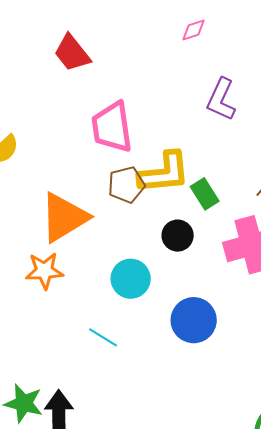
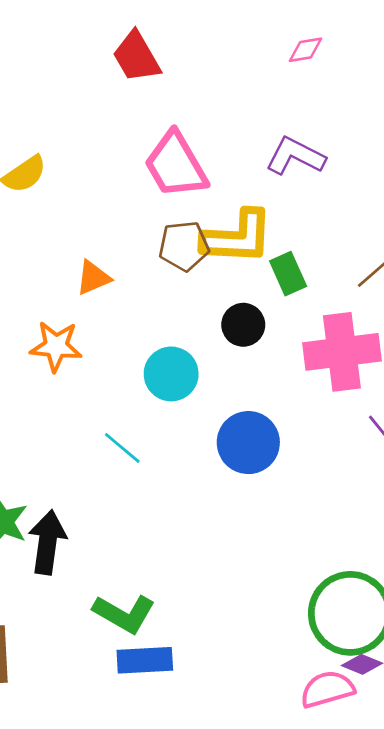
purple L-shape: (221, 99) -> (295, 156), moved, turned 84
pink trapezoid: (112, 127) -> (176, 165), turned -30
orange triangle: (64, 217) -> (93, 278), size x0.5

